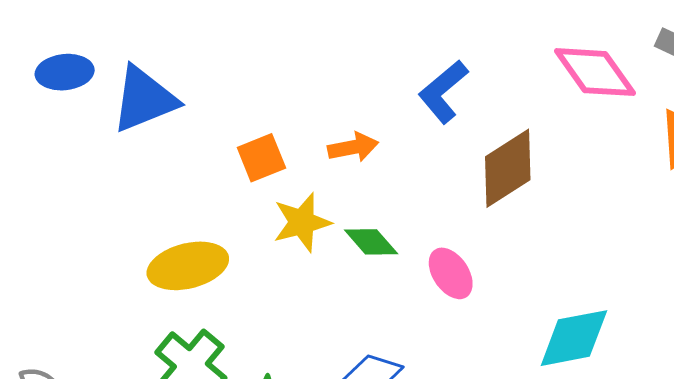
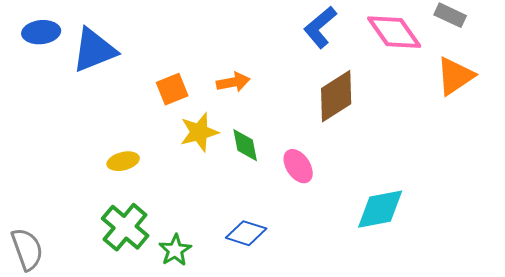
blue L-shape: (443, 92) -> (320, 27), moved
green diamond: (371, 242) -> (245, 145), turned 30
yellow ellipse: (188, 266) -> (123, 161), size x0.6

